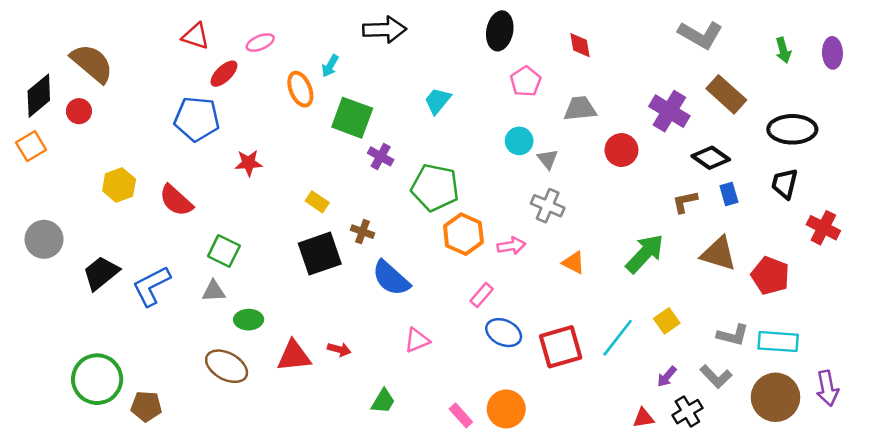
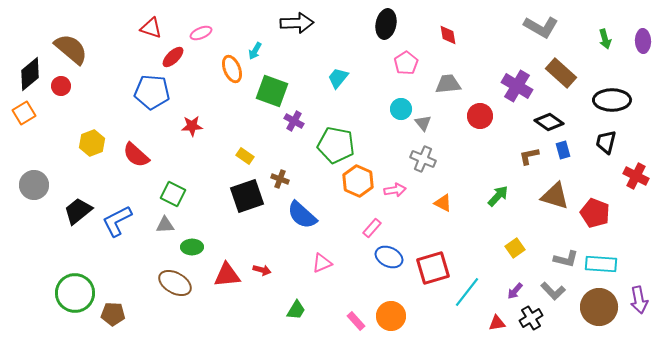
green arrow: (645, 254) -> (498, 196), size x0.7
cyan line: (618, 338) -> (467, 292), moved

